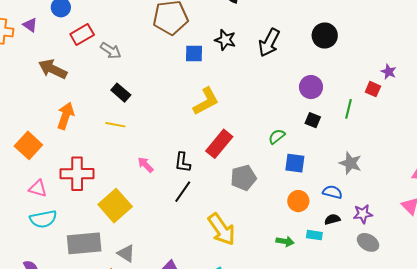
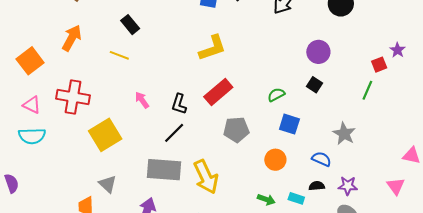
red square: (373, 89) -> (379, 65), turned 35
green line: (349, 109) -> (367, 90), moved
orange circle: (298, 201) -> (275, 160), moved
gray rectangle: (84, 243) -> (164, 170), moved

